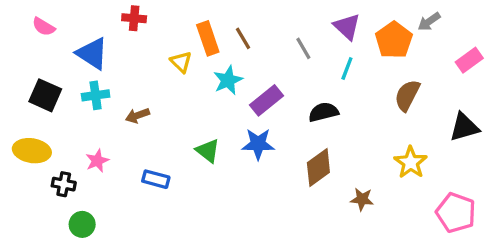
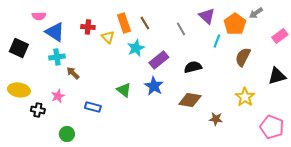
red cross: (134, 18) -> (88, 27), moved
pink semicircle: (44, 27) -> (39, 16), moved, turned -32
cyan line: (347, 69) -> (217, 41), moved
black square: (45, 95) -> (19, 48), moved
brown arrow: (137, 115) -> (73, 73), moved, turned 64
blue star: (258, 144) -> (154, 86), turned 30
brown diamond: (318, 167) -> (190, 100), turned 45
green circle: (82, 224) -> (67, 134), moved

